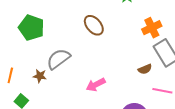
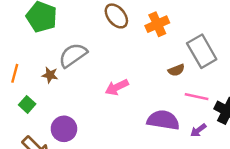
orange cross: (152, 28) -> (157, 24), moved

